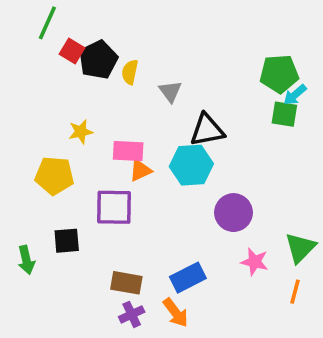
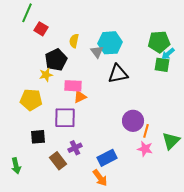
black pentagon: (98, 60) -> (56, 60), moved
cyan hexagon: (191, 165) -> (110, 43), moved
green arrow: (26, 260) -> (16, 166), moved
brown rectangle: (126, 283) -> (58, 161), moved, turned 42
orange line: (295, 292) -> (146, 131), moved
purple cross: (132, 314) -> (75, 148), moved

